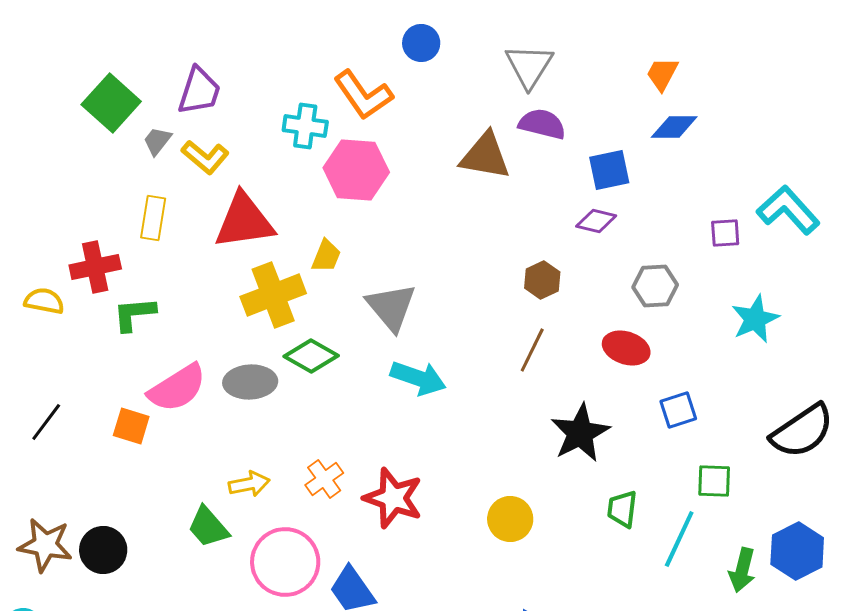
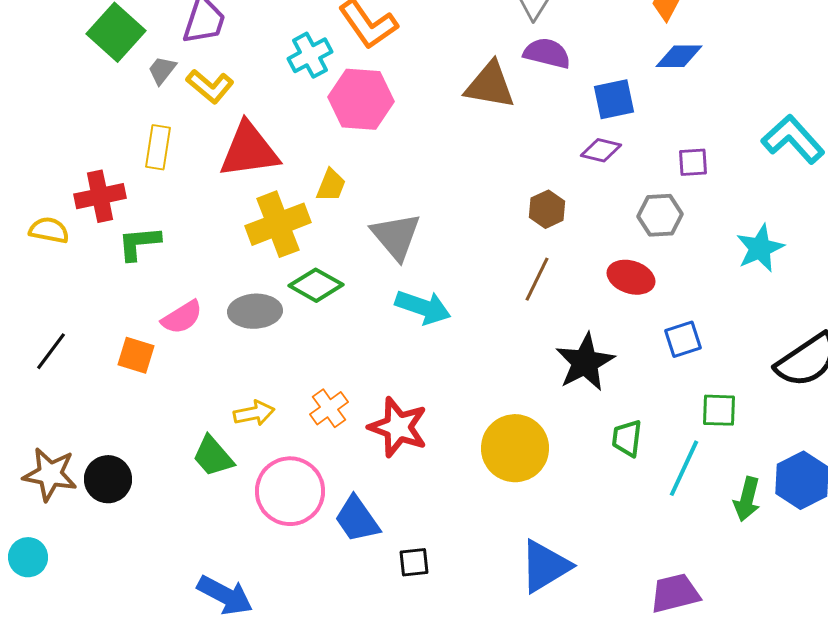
cyan cross: (305, 126) -> (310, 55), turned -36
purple square: (725, 233) -> (693, 162), moved
pink semicircle: (177, 388) -> (182, 317), size x0.7
yellow circle: (510, 519) -> (515, 448), size x1.5

